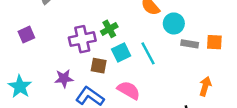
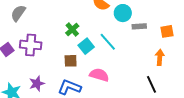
purple cross: (82, 39) -> (31, 45), moved, turned 30
orange square: (214, 42) -> (167, 31), moved
purple star: (64, 78) -> (37, 84), moved

